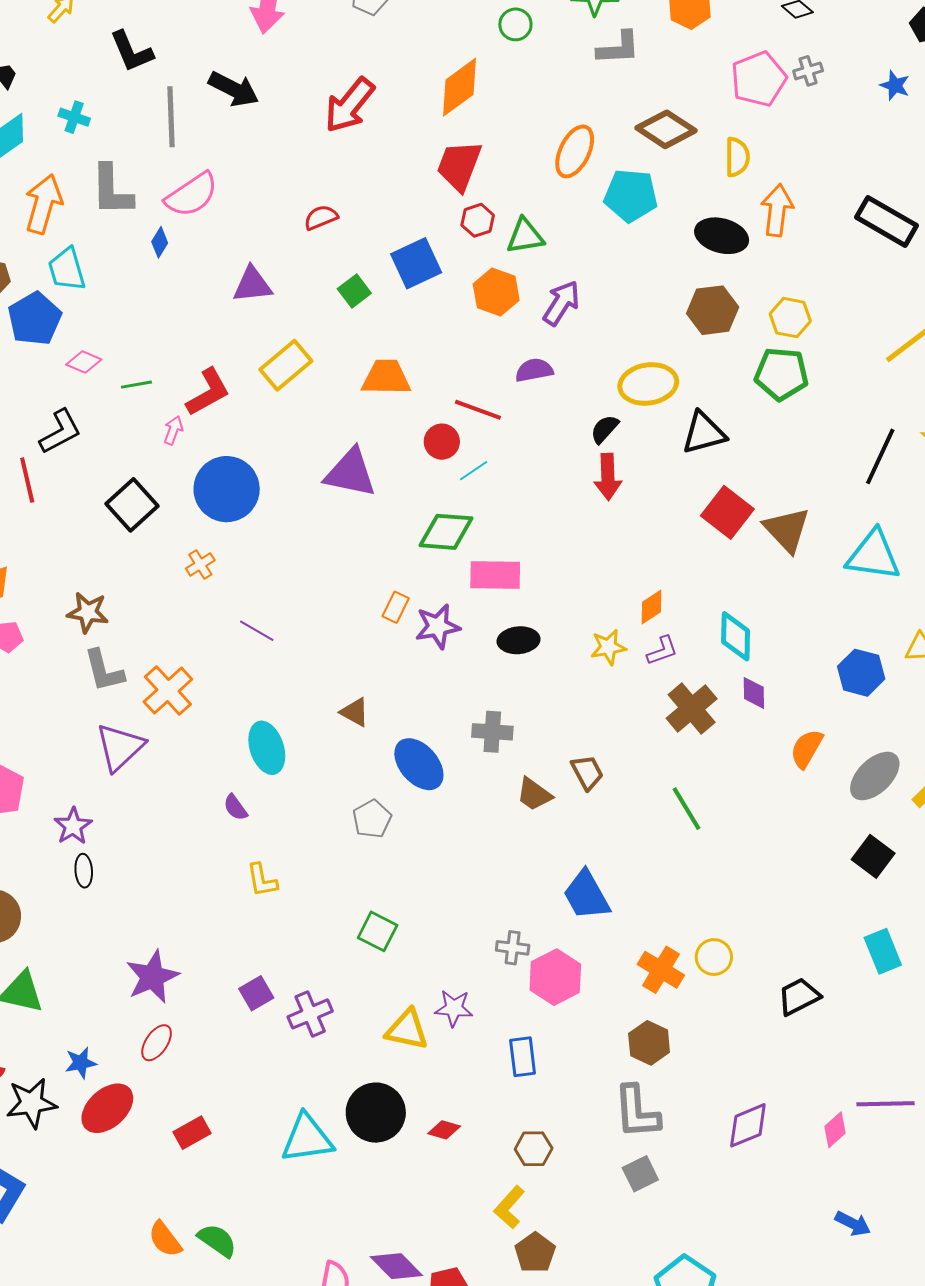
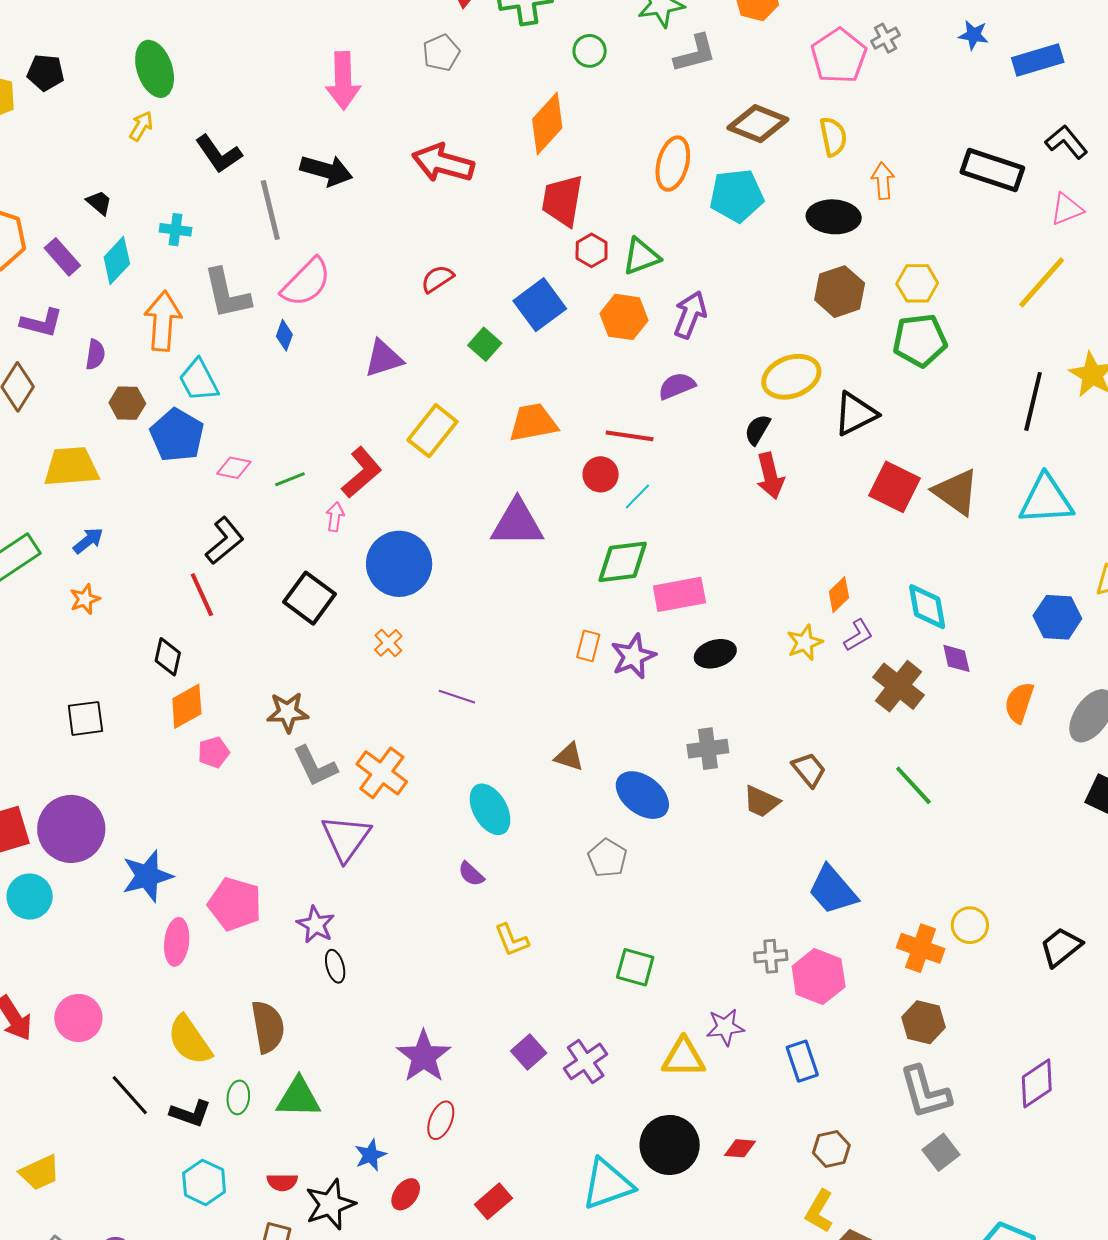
red arrow: (350, 105) -> (443, 163), turned 78
orange arrow: (777, 210) -> (883, 181), size x0.7
red ellipse: (107, 1108) -> (406, 1194), size x0.6

